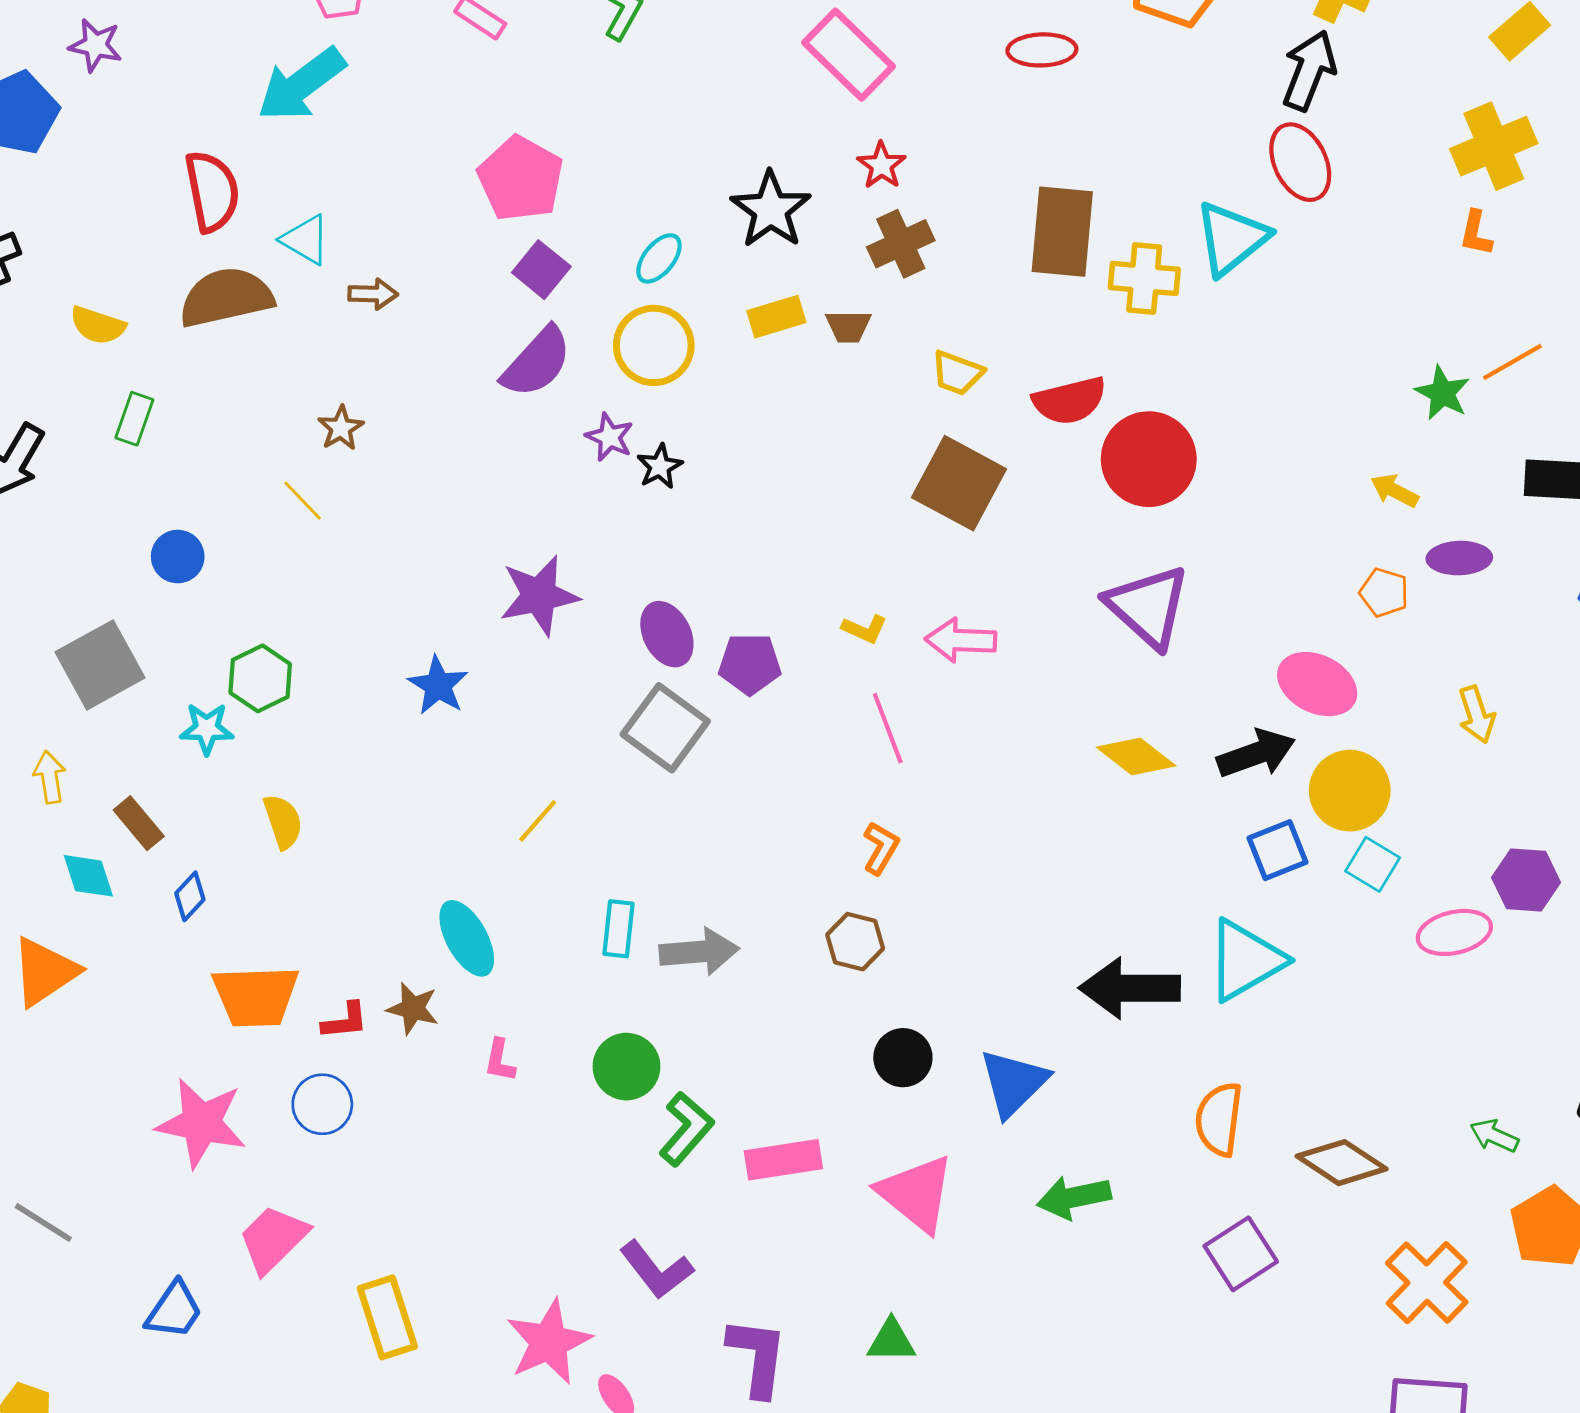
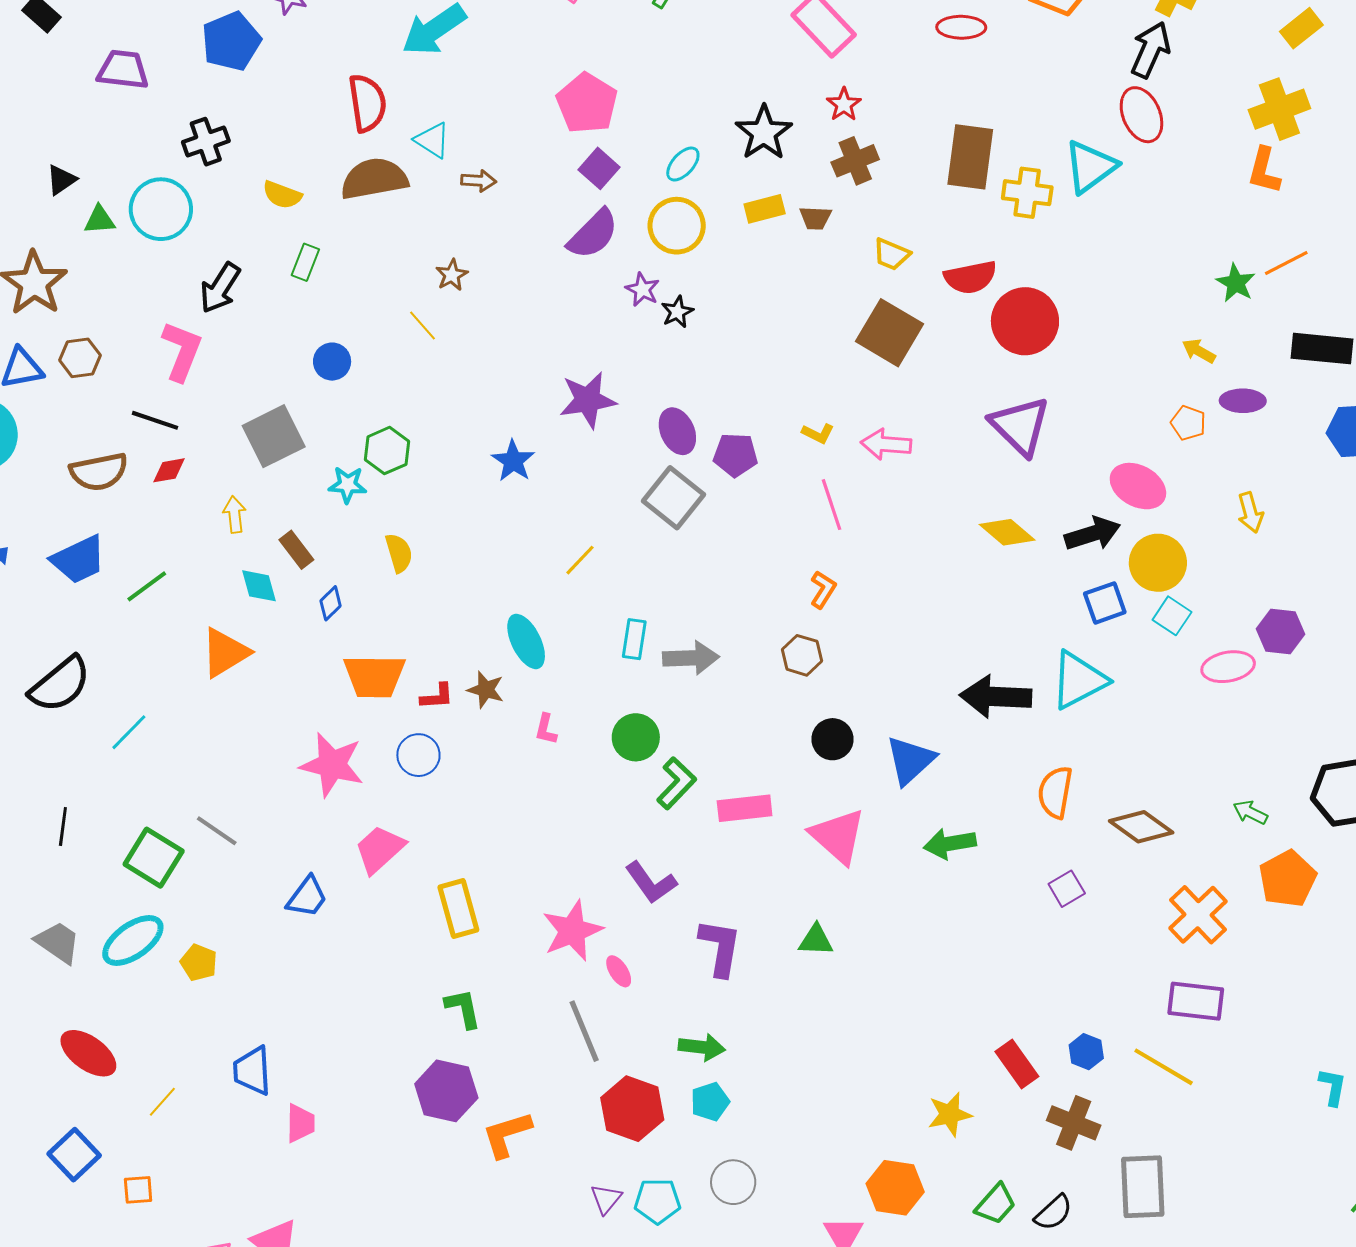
orange L-shape: (1476, 233) -> (1264, 170), size x1.4
purple square: (1241, 1254) -> (1067, 889), size x0.7

